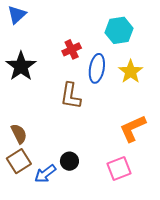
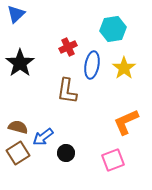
brown semicircle: (19, 134) -> (18, 127), turned -48
blue arrow: (45, 174) -> (43, 137), moved

